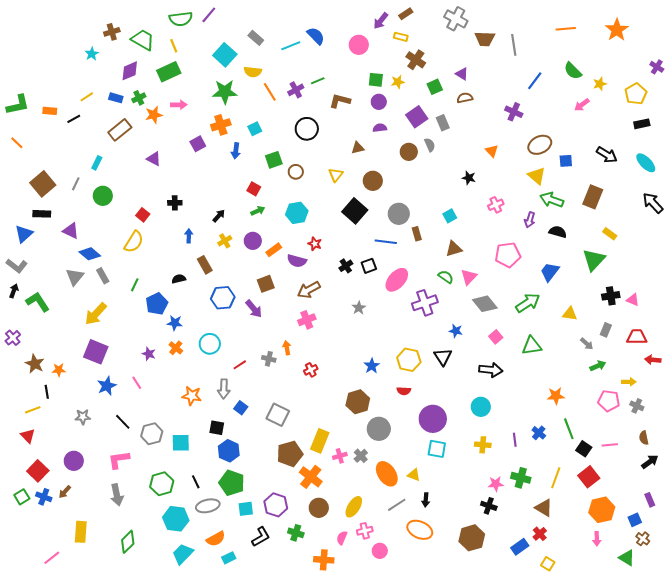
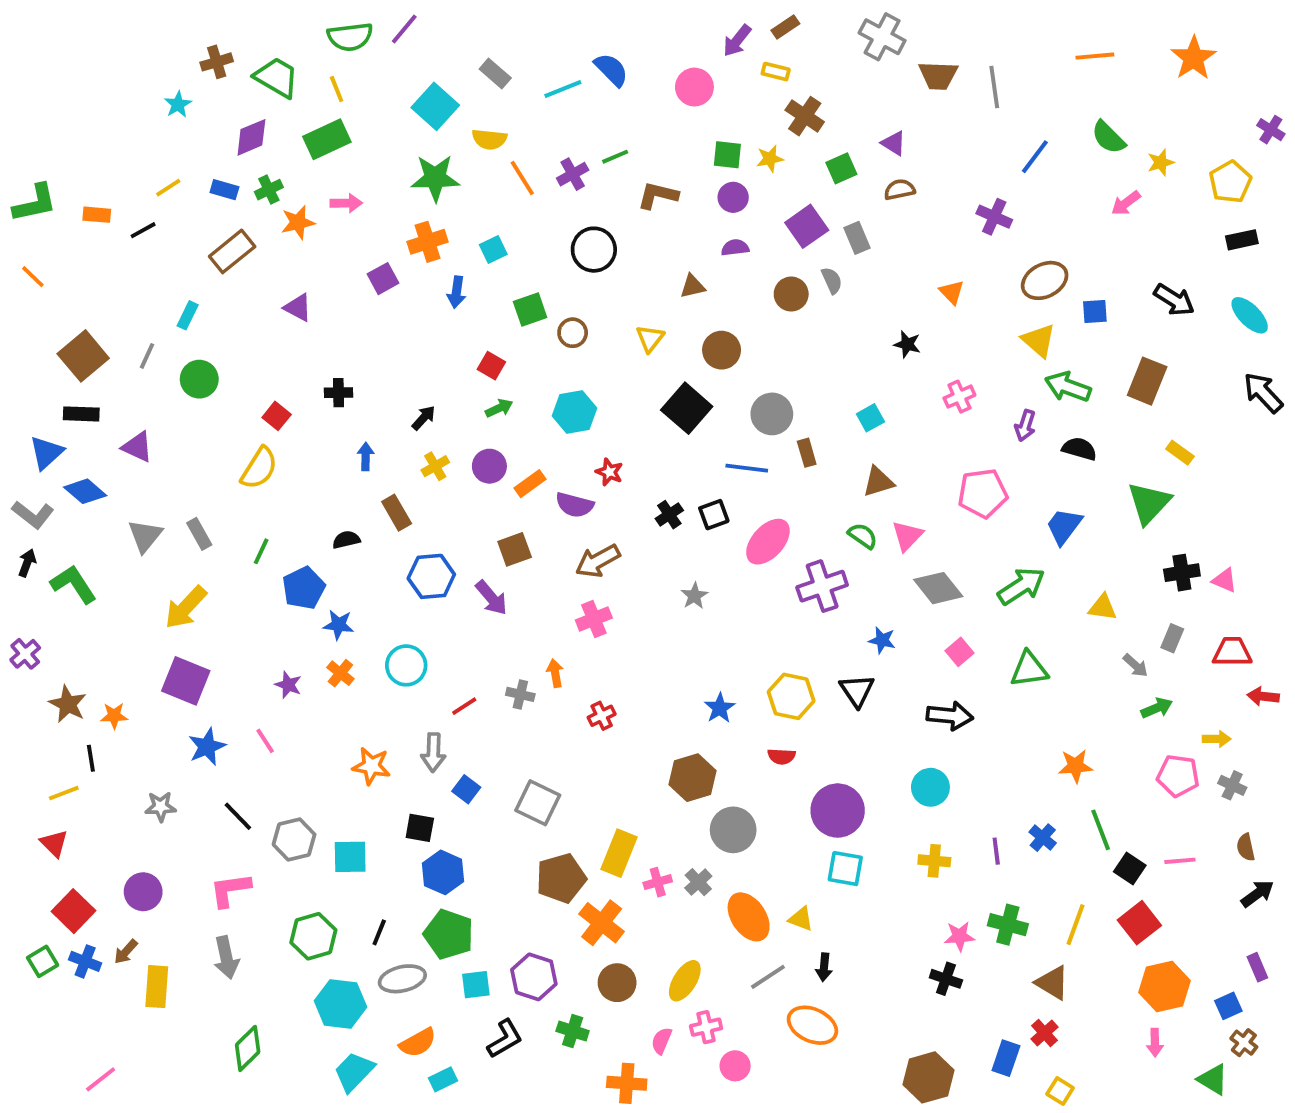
blue diamond: (90, 254) -> (85, 491), moved
black line: (196, 482) -> (379, 932), turned 48
yellow rectangle: (81, 532) -> (157, 987), moved
brown hexagon: (472, 538) -> (929, 1077), moved
blue rectangle: (520, 547) -> (1006, 1058), turned -36

